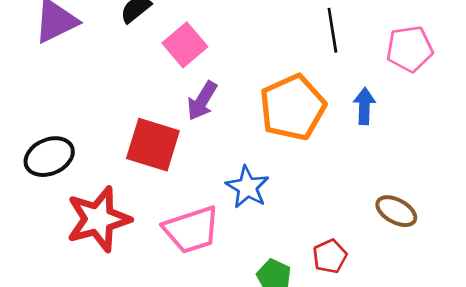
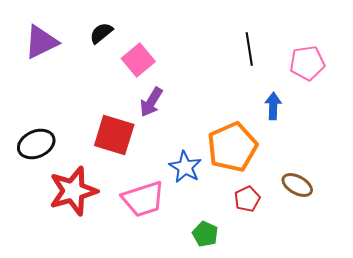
orange pentagon: (293, 107) -> (232, 147), moved
red pentagon: (330, 256) -> (247, 199), moved

